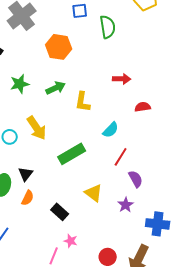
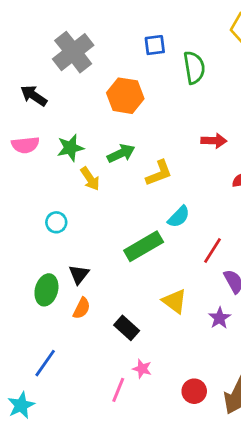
yellow L-shape: (83, 102) -> (159, 173), turned -120
yellow arrow: (37, 128) -> (90, 179), moved, size x0.7
cyan semicircle: (111, 130) -> (179, 217), moved

